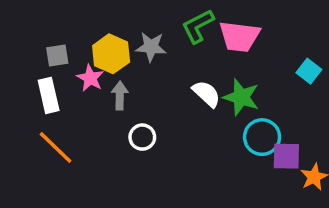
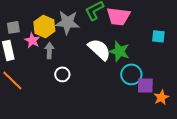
gray star: (151, 47) -> (67, 22), size x1.4
cyan square: (309, 71) -> (158, 36), turned -32
white semicircle: (206, 94) -> (99, 49), size x1.4

